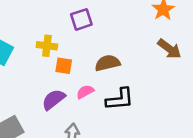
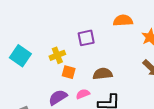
yellow cross: (47, 46) -> (57, 55), turned -35

